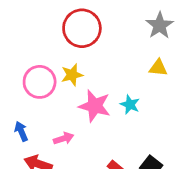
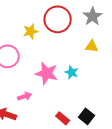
red circle: (82, 28) -> (58, 19), moved
yellow star: (72, 75) -> (31, 31), moved

